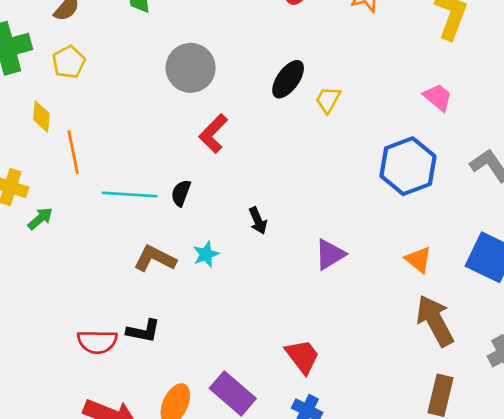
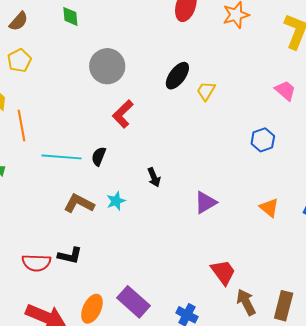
blue hexagon: (408, 166) -> (263, 140), size x0.6
brown arrow: (435, 321) -> (246, 302), moved, size x0.7
red trapezoid: (302, 356) -> (223, 272), moved

